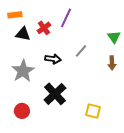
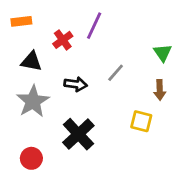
black triangle: (23, 34) -> (31, 61), moved
yellow square: (93, 111) -> (141, 121), moved

